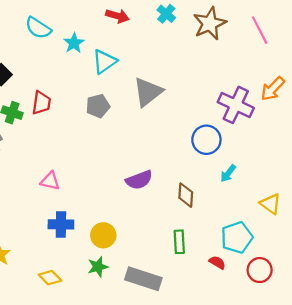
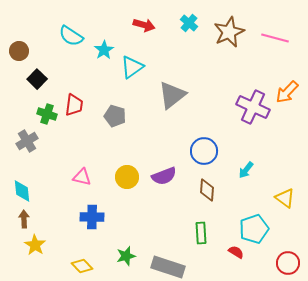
pink line: (260, 30) -> (275, 38), turned -48
gray pentagon: (98, 106) -> (115, 116), moved, turned 30
blue circle: (206, 140) -> (204, 151), moved
yellow circle: (103, 235) -> (127, 177), moved
red circle: (260, 270) -> (288, 263), moved

